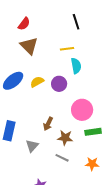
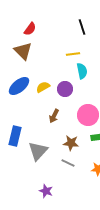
brown triangle: (29, 46) -> (23, 51), moved
brown arrow: (48, 124) -> (54, 116), moved
gray triangle: (32, 146) -> (38, 151), size x1.5

